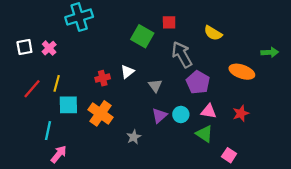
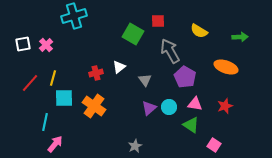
green arrow: (270, 52) -> (240, 37), moved
gray star: (134, 137) -> (135, 146), moved

